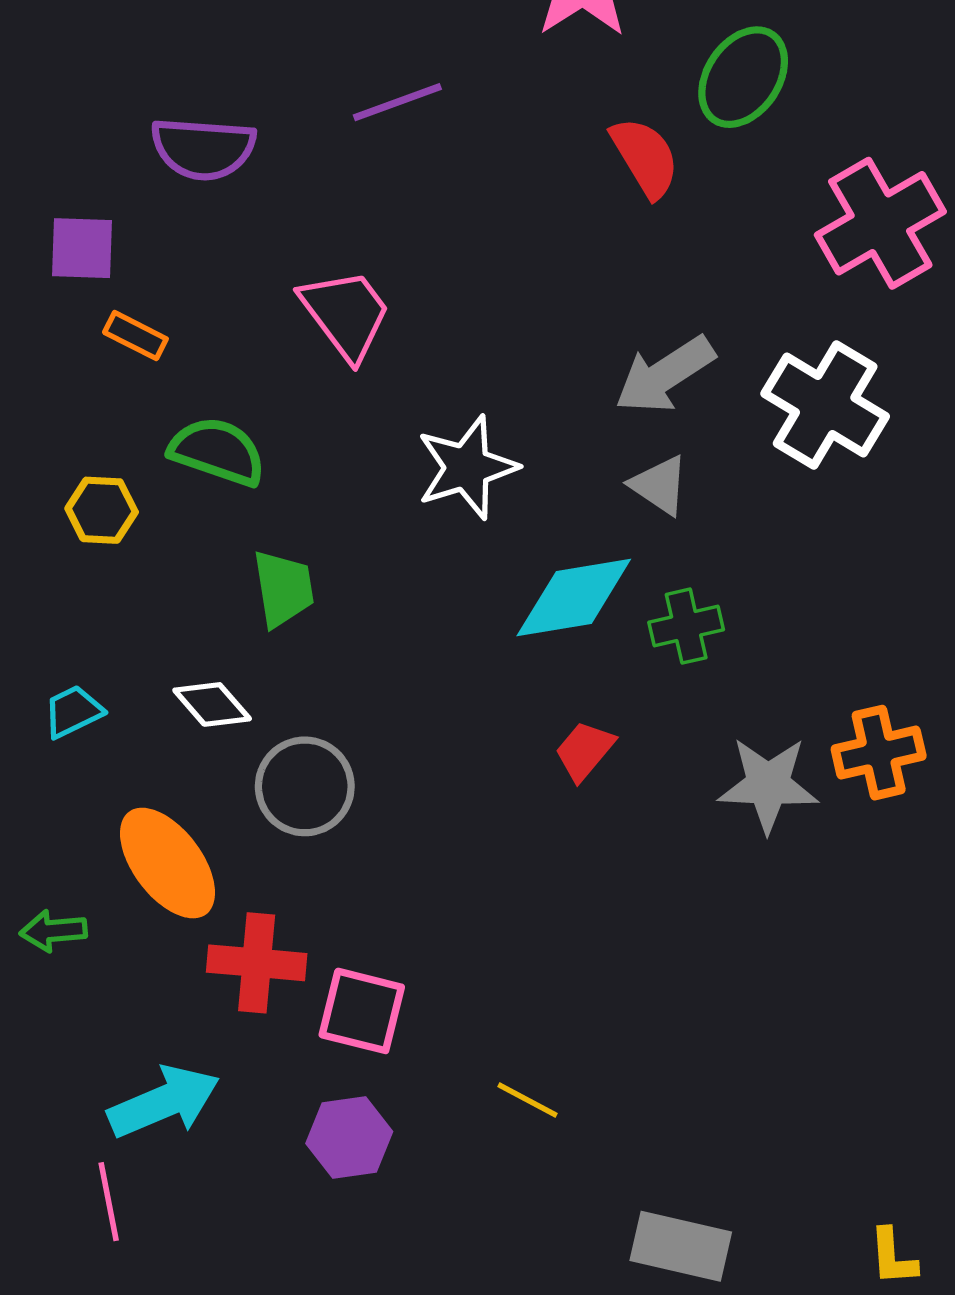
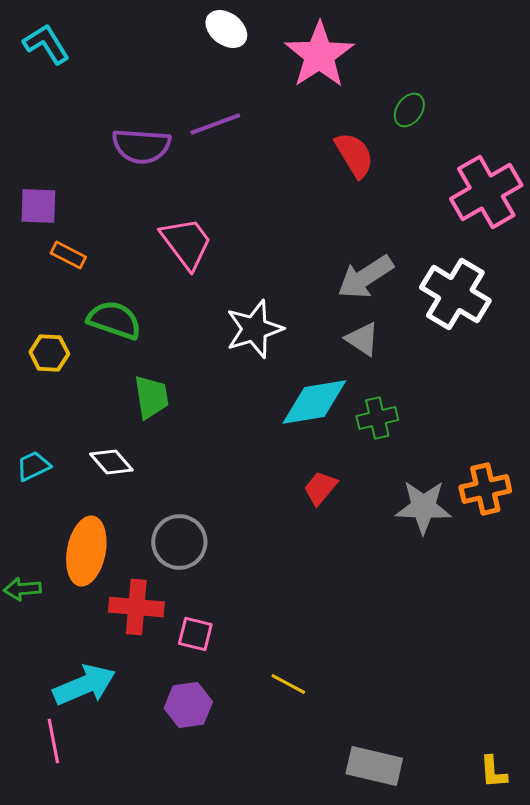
green ellipse: (743, 77) -> (409, 110), size x0.6
purple semicircle: (203, 148) -> (141, 146), moved
gray circle: (305, 786) -> (179, 542), moved
orange ellipse: (168, 863) -> (86, 551), turned 48
pink square: (362, 1011) -> (195, 634), size x0.7

